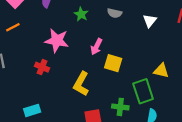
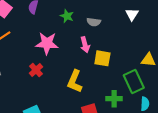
gray semicircle: (115, 13) -> (94, 22), moved
pink arrow: (96, 47) -> (85, 45), turned -35
red cross: (42, 67) -> (36, 70), turned 32

